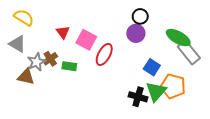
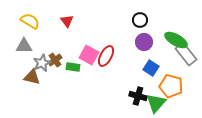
red triangle: (63, 32) -> (67, 21), moved
purple circle: (136, 33) -> (144, 42), moved
pink square: (86, 40) -> (89, 55), moved
gray triangle: (17, 44) -> (24, 46), turned -30
green triangle: (156, 92) -> (156, 103), moved

